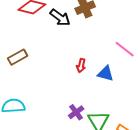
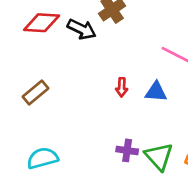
purple cross: (76, 112) -> (127, 150), turned -35

